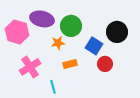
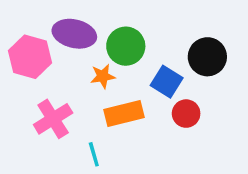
orange rectangle: (70, 64) -> (124, 114), size x1.5

